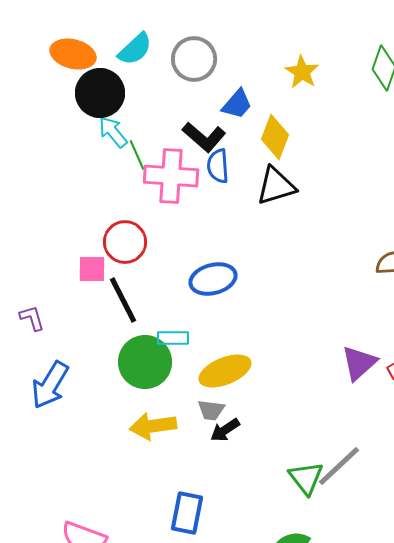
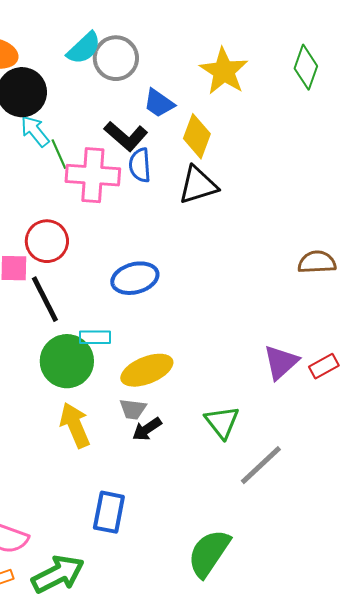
cyan semicircle: (135, 49) -> (84, 48), moved
yellow star: (302, 72) -> (224, 71), size x1.4
blue trapezoid: (237, 104) -> (159, 103), turned 84
yellow arrow: (153, 426) -> (75, 425), turned 75
green triangle: (306, 478) -> (222, 422), moved

